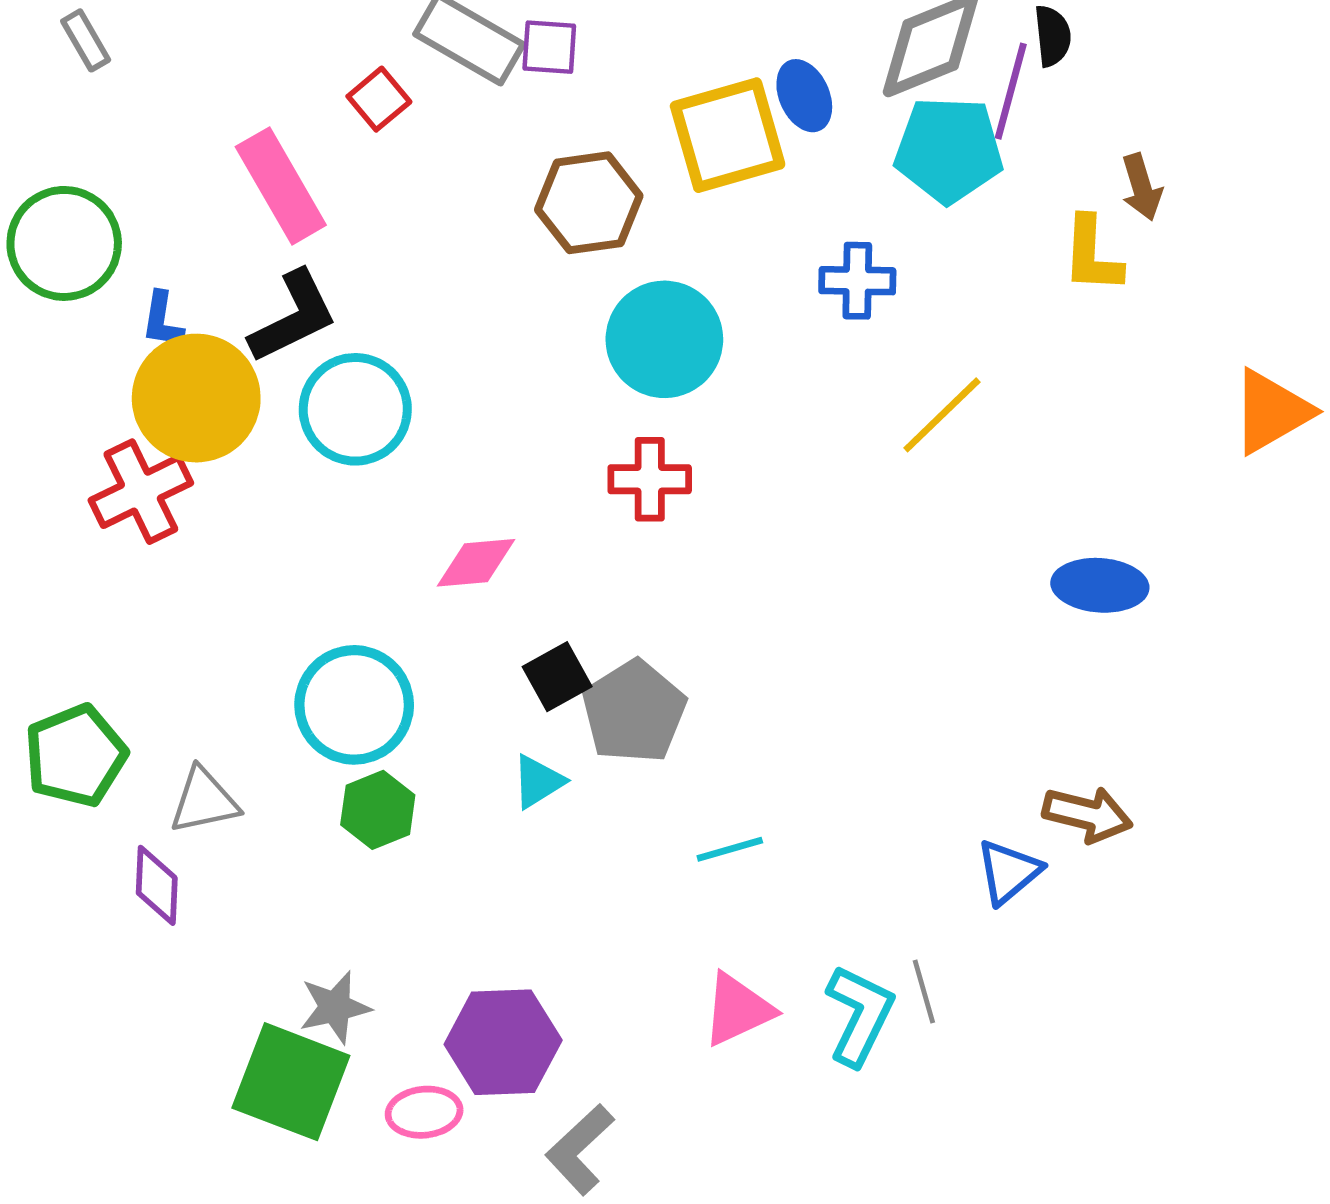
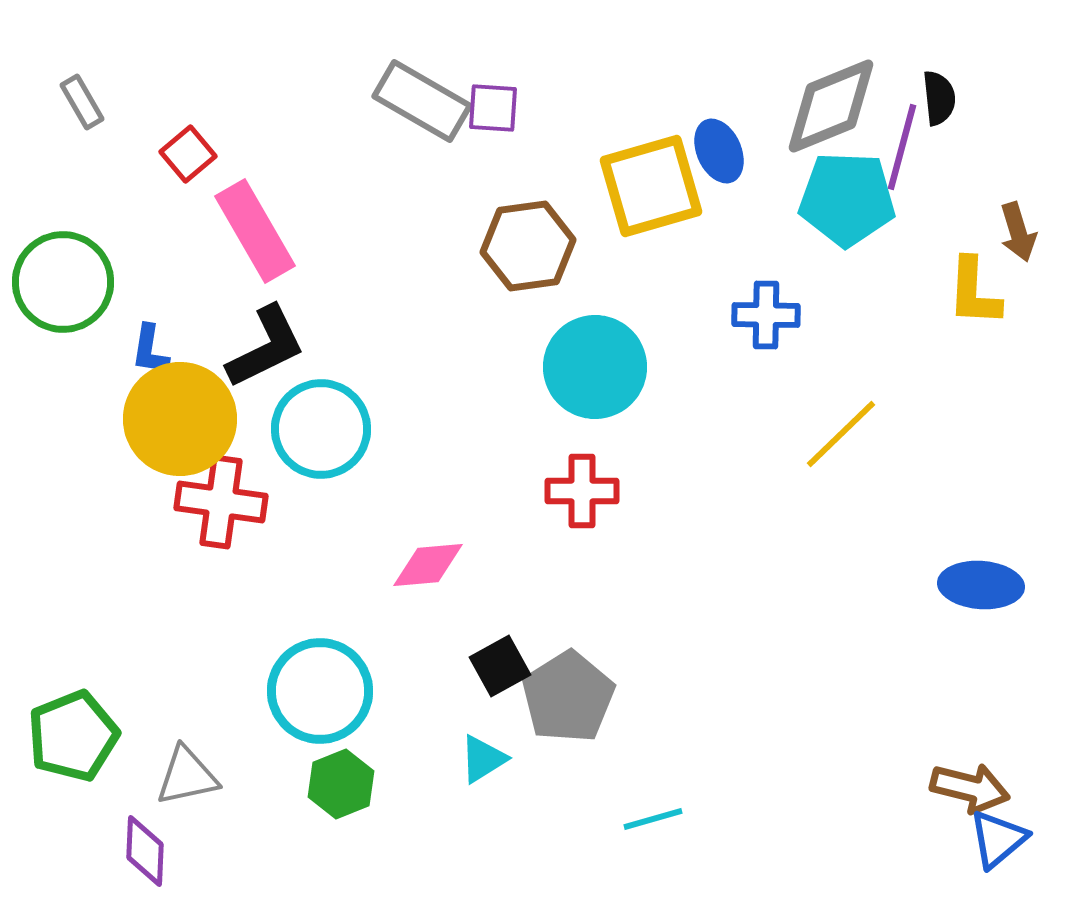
red square: (379, 99) -> (188, 154), moved
red cross: (141, 492) -> (221, 502), moved, turned 34
blue triangle: (1008, 872) -> (998, 839), moved

